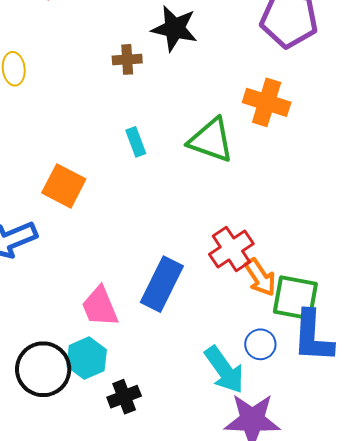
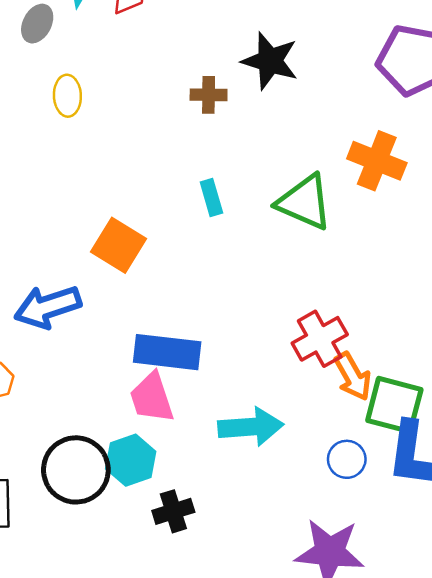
blue rectangle: (162, 284) -> (167, 352), moved, turned 66
cyan arrow: (224, 370) -> (251, 427), moved, turned -63

